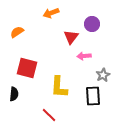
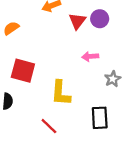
red triangle: (71, 37) -> (77, 21), moved
black rectangle: (93, 96) -> (100, 118), moved

